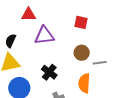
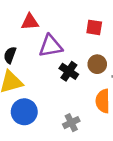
black cross: (49, 72) -> (69, 71), moved

